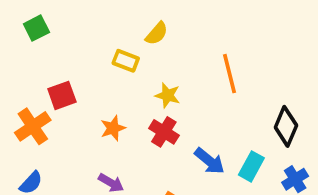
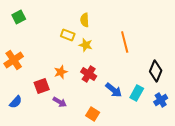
yellow semicircle: (157, 33) -> (85, 20), turned 136
red square: (62, 95) -> (42, 86), moved
yellow star: (168, 95) -> (86, 45), moved
orange cross: (33, 126) -> (14, 60), moved

